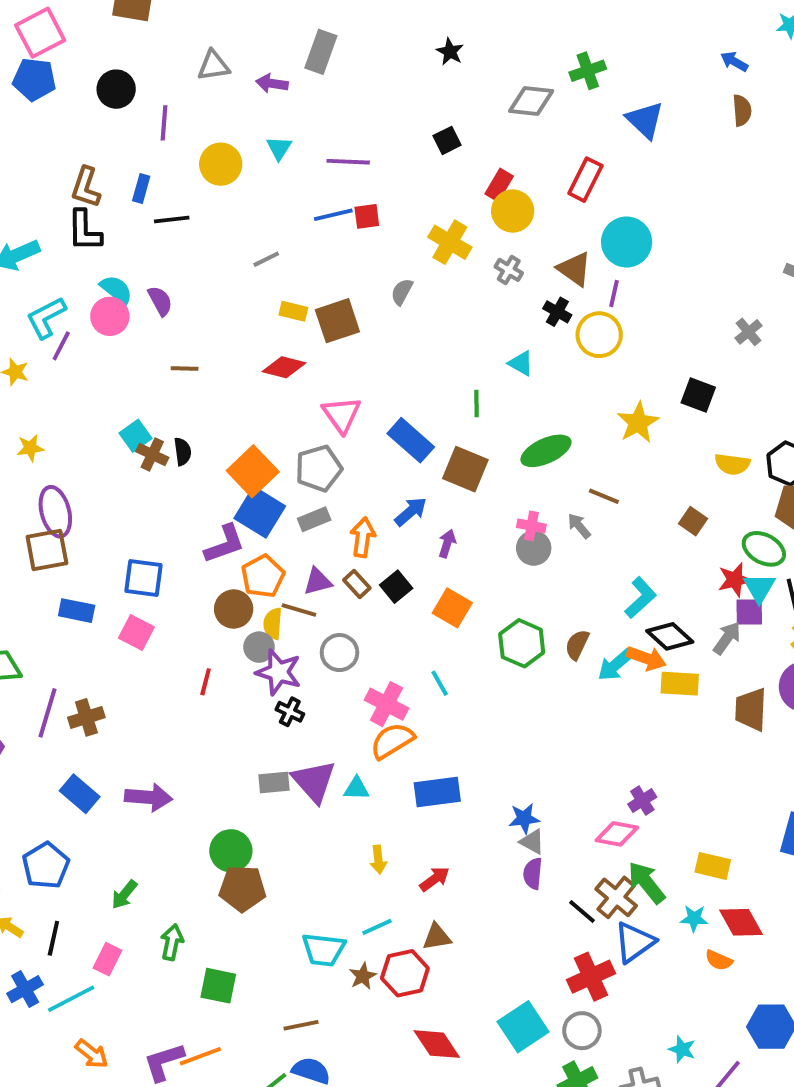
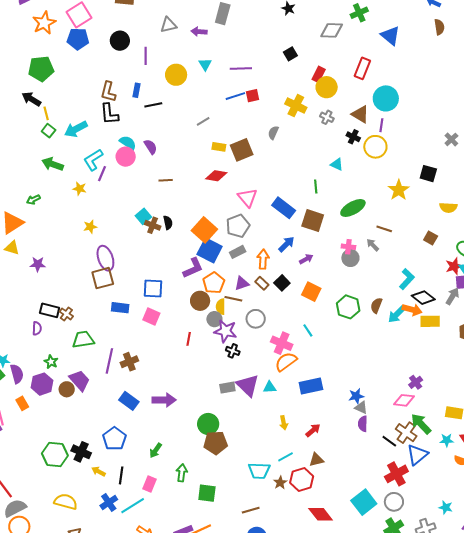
purple arrow: (447, 544) -> (306, 259), turned 48

